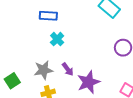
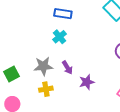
blue rectangle: (48, 16) -> (63, 14), moved
purple star: (88, 82) -> (87, 82), size x0.7

